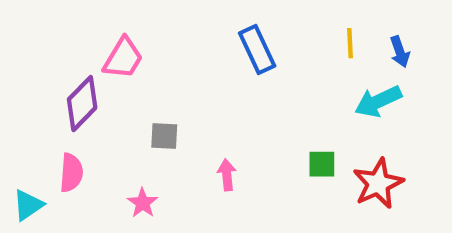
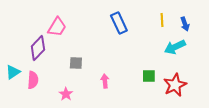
cyan triangle: (28, 205) -> (13, 72), moved

